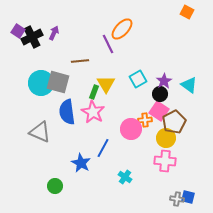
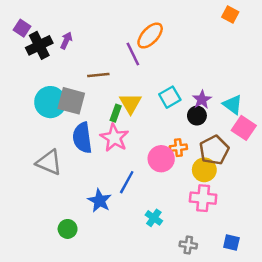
purple square: (18, 31) -> (22, 28), moved
pink square: (159, 111) -> (244, 128), moved
gray cross: (177, 199) -> (188, 245), moved

